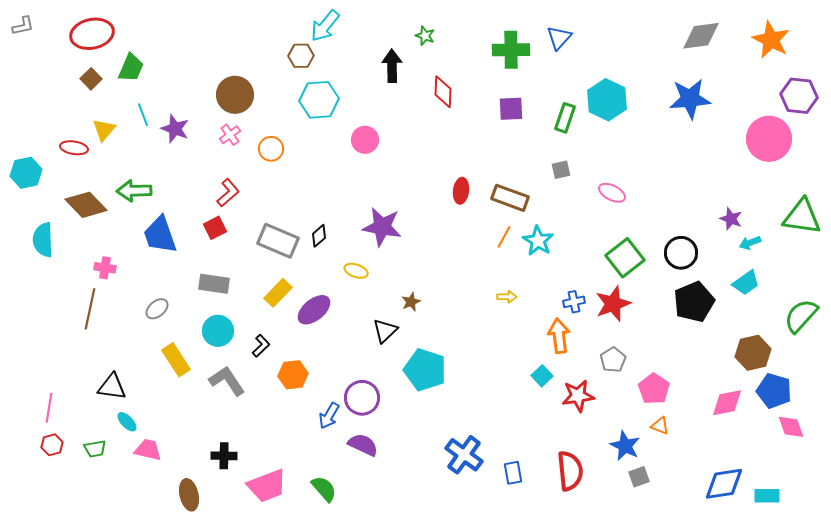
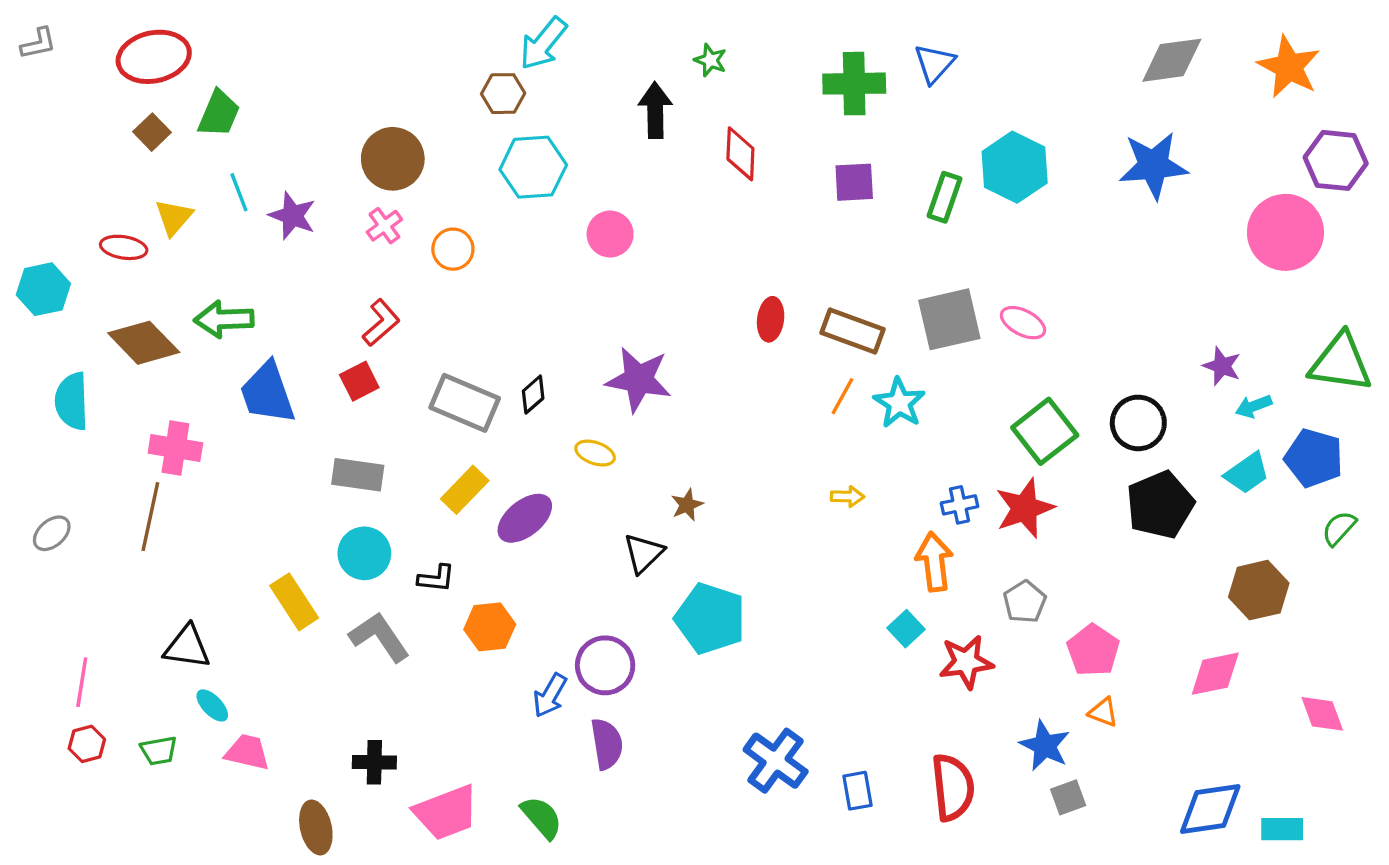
gray square: (561, 170) -> (949, 319), moved, size x2.0
pink cross: (105, 268) -> (175, 448), size x1.4
gray ellipse: (157, 309) -> (52, 533), moved
green semicircle: (801, 316) -> (1339, 528), size x0.6
black L-shape: (261, 346) -> (436, 578), turned 50
blue pentagon: (774, 391) -> (1314, 458), moved
purple semicircle: (363, 445) -> (607, 744), turned 56

